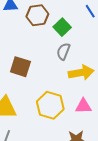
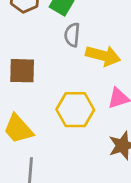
yellow arrow: (81, 73) -> (103, 56), turned 40

